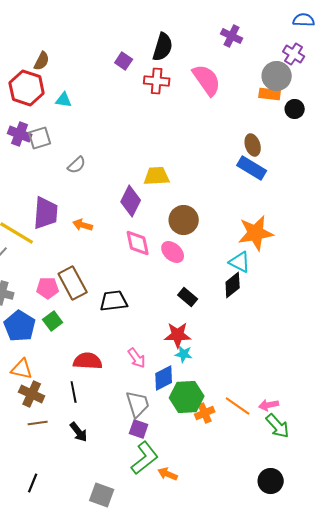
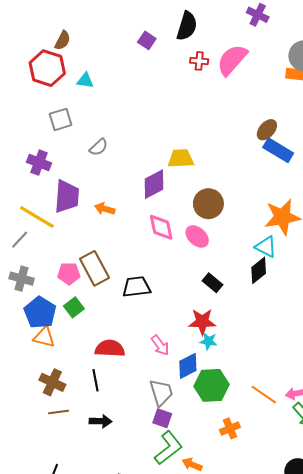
pink semicircle: (207, 80) -> (232, 60), turned -104
red cross: (157, 81) -> (199, 61), moved, size x0.7
purple cross: (20, 134) -> (39, 163), moved
brown ellipse: (253, 145) -> (267, 130), moved, turned 60
purple diamond: (131, 201) -> (154, 184), turned 36
orange triangle: (22, 369) -> (44, 337), moved
orange cross: (205, 413) -> (230, 428), moved
black arrow: (79, 432) -> (101, 421), turned -50

